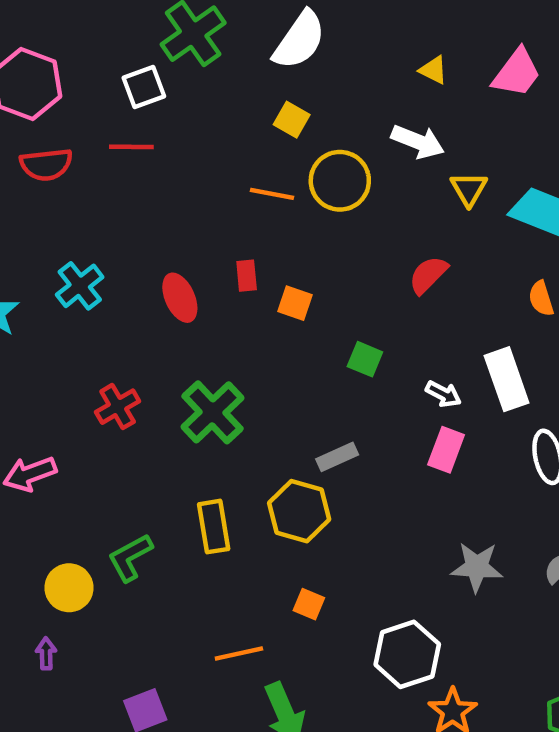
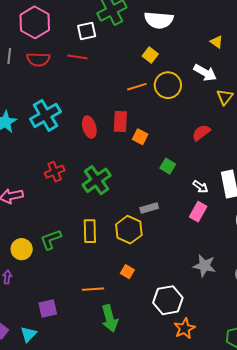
white semicircle: (299, 40) -> (159, 20), turned 52
orange line: (272, 194) -> (137, 87), turned -36
red rectangle: (247, 276) -> (120, 122), size x1.5
cyan cross: (80, 286) -> (45, 115), size x1.4

